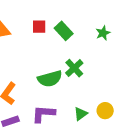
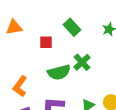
red square: (39, 27) -> (46, 42), moved

